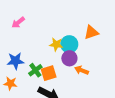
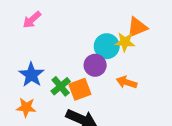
yellow star: (56, 44) -> (125, 42), moved
purple circle: (69, 58) -> (95, 65), moved
blue star: (15, 61) -> (31, 75), turned -30

